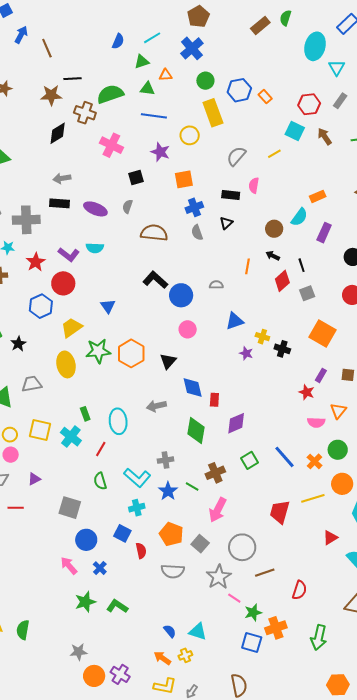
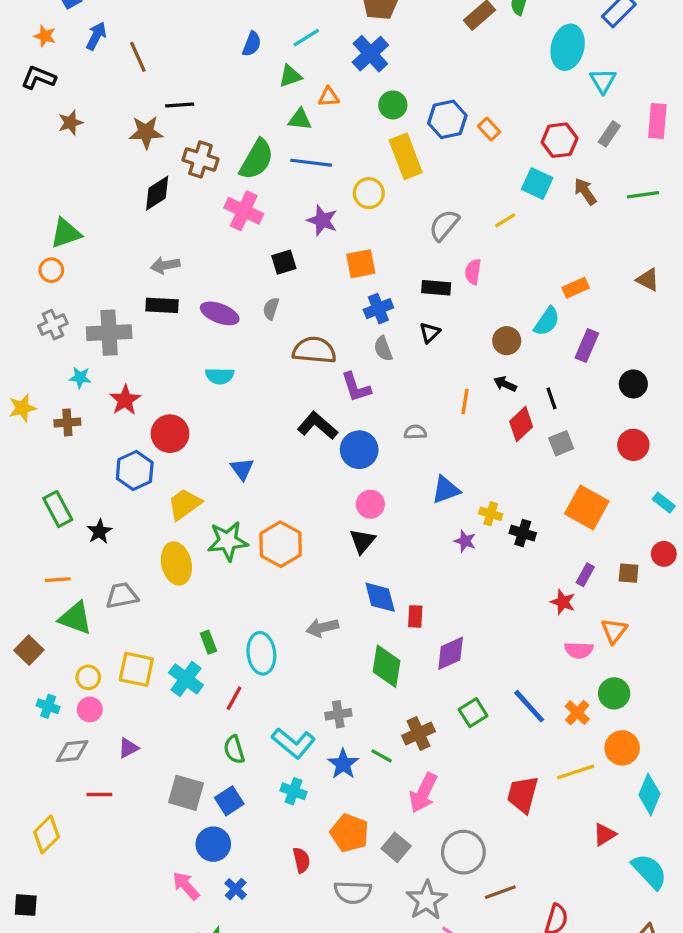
green semicircle: (110, 94) -> (257, 159), moved, turned 140
purple L-shape: (69, 255) -> (356, 387), moved, turned 35
black triangle: (168, 361) -> (362, 541), moved
cyan cross: (137, 508) -> (293, 791), turned 35
blue square: (122, 533) -> (229, 801), moved, turned 30

